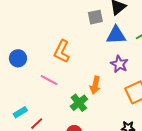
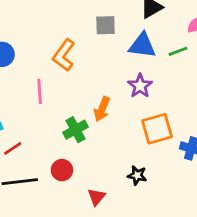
gray square: (95, 17) -> (106, 25), moved
pink line: (49, 80) -> (40, 91), turned 48

